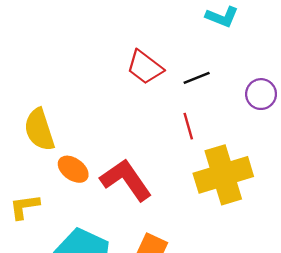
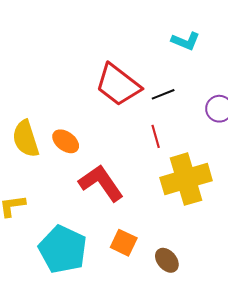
red trapezoid: (145, 67) -> (118, 85), size x1.4
orange ellipse: (73, 169) -> (66, 141), moved

